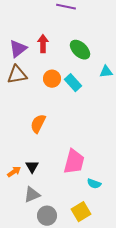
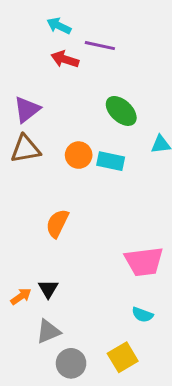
red arrow: (43, 44) -> (65, 59), moved, turned -72
cyan rectangle: (73, 83) -> (111, 161), turned -36
pink trapezoid: (74, 162) -> (144, 261), moved, turned 68

